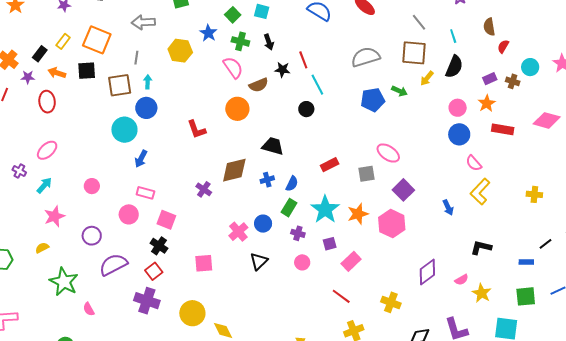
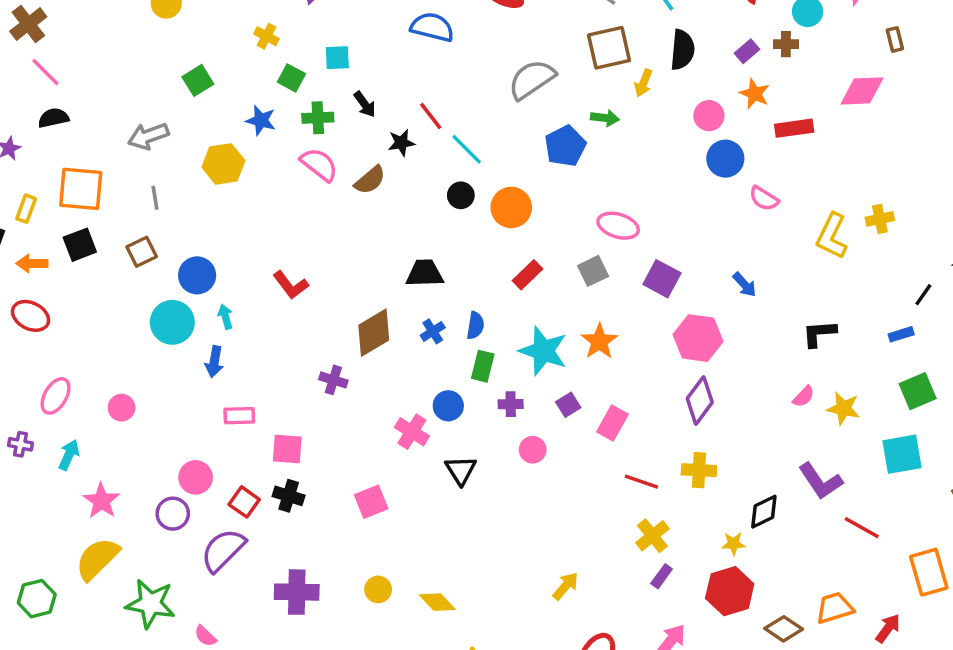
cyan arrow: (148, 82) -> (225, 317), moved
brown square: (120, 85) -> (142, 252), size x0.7
red ellipse: (47, 102) -> (31, 316), turned -40
orange circle: (237, 109) -> (511, 207), moved
pink circle: (92, 186) -> (122, 408), moved
yellow L-shape: (480, 192) -> (832, 236), moved
pink circle: (129, 214) -> (196, 477), moved
pink hexagon: (392, 224) -> (698, 338), moved
yellow semicircle: (42, 248) -> (97, 559), size x2.0
red square: (154, 271) -> (244, 502), moved
purple diamond: (427, 272) -> (700, 400), moved
red line: (341, 296) -> (641, 482), moved
yellow circle: (192, 313) -> (378, 589), size x0.6

